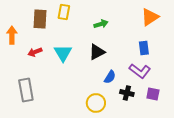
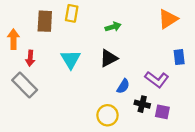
blue rectangle: (144, 48) -> (179, 57), moved
red arrow: (35, 52) -> (30, 58), moved, turned -64
gray rectangle: (26, 90) -> (25, 85), moved, turned -35
purple square: (153, 94) -> (162, 112), moved

